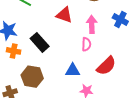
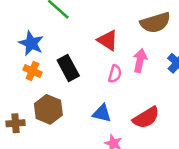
pink semicircle: (86, 44) -> (115, 74), moved

